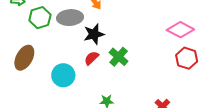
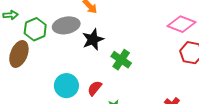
brown ellipse: (24, 58) -> (19, 54), moved
red semicircle: (91, 58) -> (95, 88), moved

